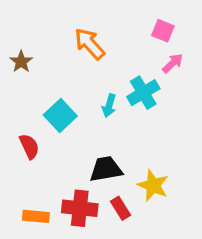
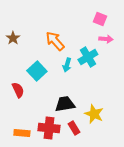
orange arrow: (90, 44) -> (55, 41), moved
pink arrow: (173, 63) -> (106, 39), turned 48

